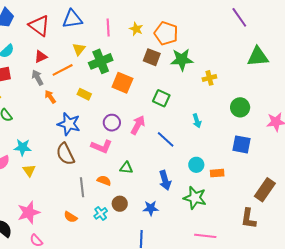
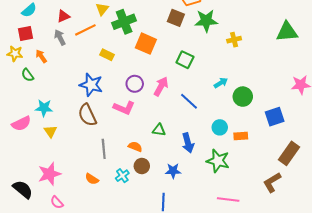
green triangle: (258, 57) -> (287, 32), moved
orange arrow: (50, 97) -> (41, 56), moved
green circle: (240, 107) -> (243, 97), moved
cyan arrow: (197, 121) -> (221, 83), turned -104
blue square: (242, 144) -> (275, 117), moved, turned -30
green triangle: (126, 168) -> (159, 130), moved
orange semicircle: (104, 180) -> (135, 147), moved
brown L-shape: (249, 219) -> (272, 182), turned 50

